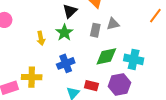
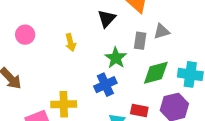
green star: (64, 33) -> (116, 58), moved
yellow arrow: (41, 38) -> (71, 42), moved

